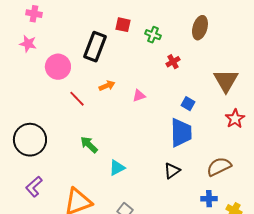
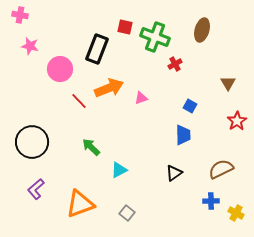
pink cross: (34, 14) -> (20, 15), moved
green cross: (153, 35) -> (155, 37), size x1.8
brown triangle: (226, 81) -> (228, 83), size x0.6
orange arrow: (107, 86) -> (109, 88), size x1.8
blue trapezoid: (181, 133) -> (183, 135), size x0.7

